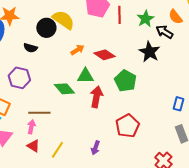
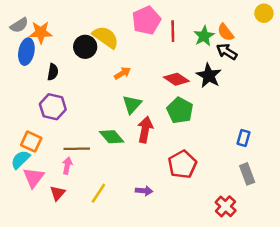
orange semicircle: (175, 17) -> (226, 32), moved
black semicircle: (30, 48) -> (53, 72), moved, turned -96
red diamond: (104, 55) -> (176, 79), moved
green triangle: (85, 76) -> (132, 104), turned -48
green diamond: (64, 89) -> (112, 137), moved
red triangle: (33, 146) -> (58, 193), moved, turned 40
purple arrow: (95, 148) -> (144, 191), turned -104

